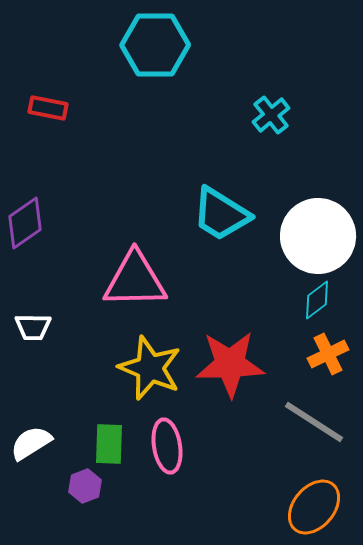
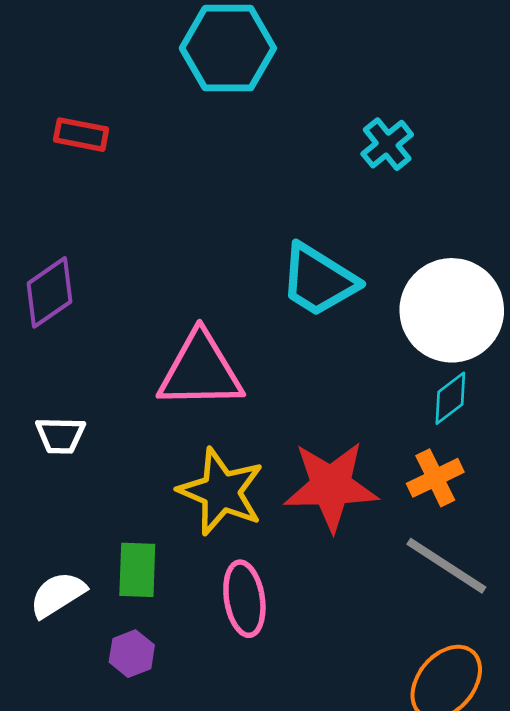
orange cross: (328, 354) -> (435, 478), moved
green rectangle: (109, 444) -> (137, 570), moved

